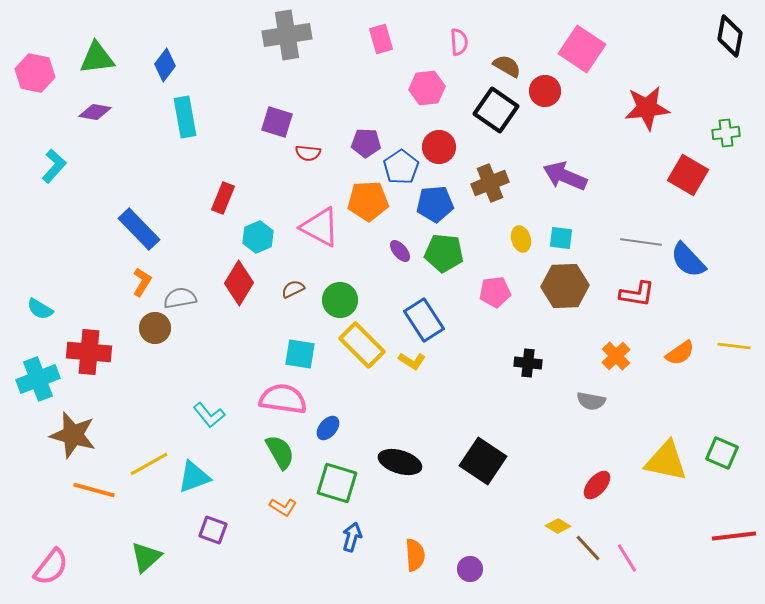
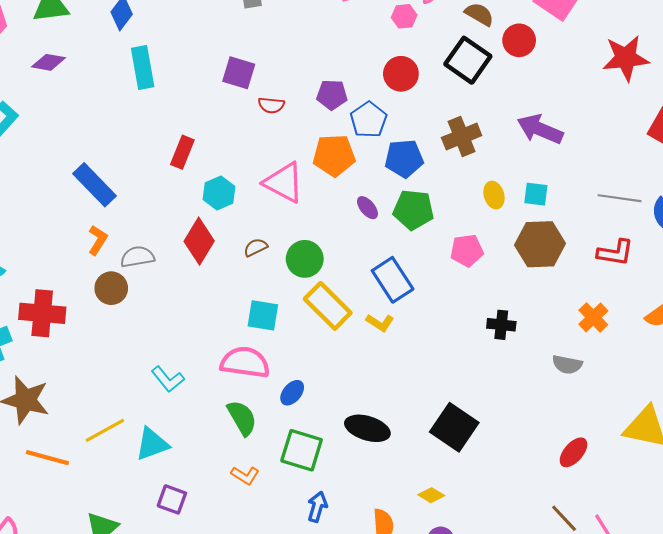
pink hexagon: (427, 88) -> (404, 16), moved, size x0.7
red circle: (439, 147) -> (401, 74), moved
yellow diamond: (558, 526) -> (431, 495), moved

